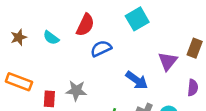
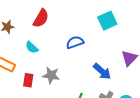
red semicircle: (85, 25) -> (41, 18), moved
cyan semicircle: (51, 38) -> (32, 47), moved

